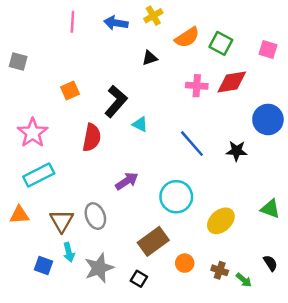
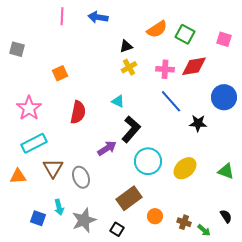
yellow cross: (153, 16) -> (129, 67), moved
black L-shape: (116, 101) -> (131, 129), moved
blue line: (192, 144) -> (171, 101), moved
brown triangle: (62, 221) -> (53, 168), moved
yellow ellipse: (221, 221) -> (185, 168), moved

